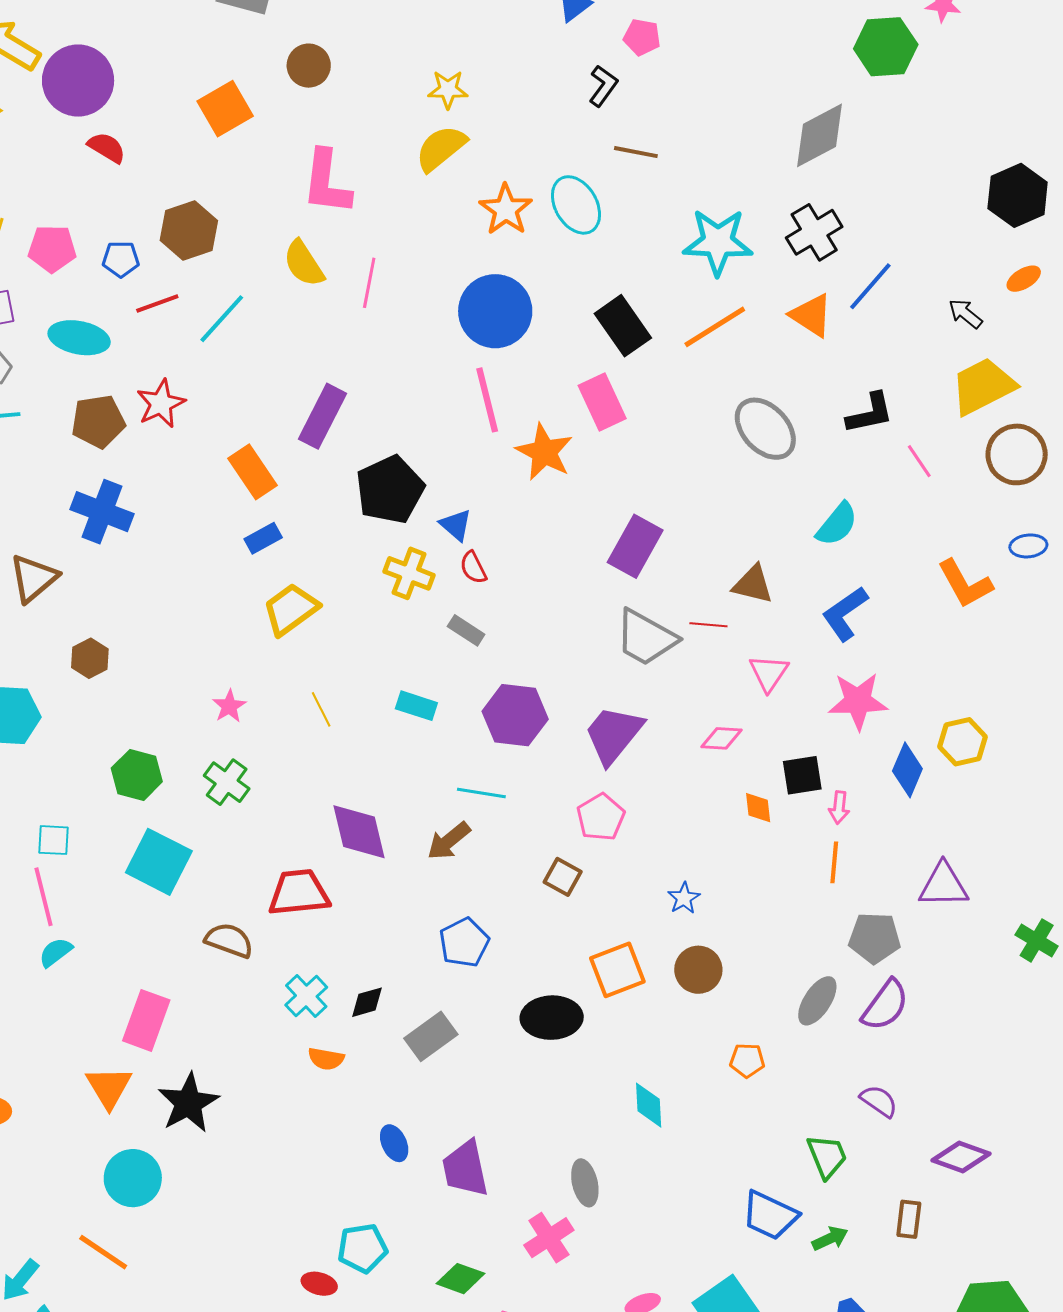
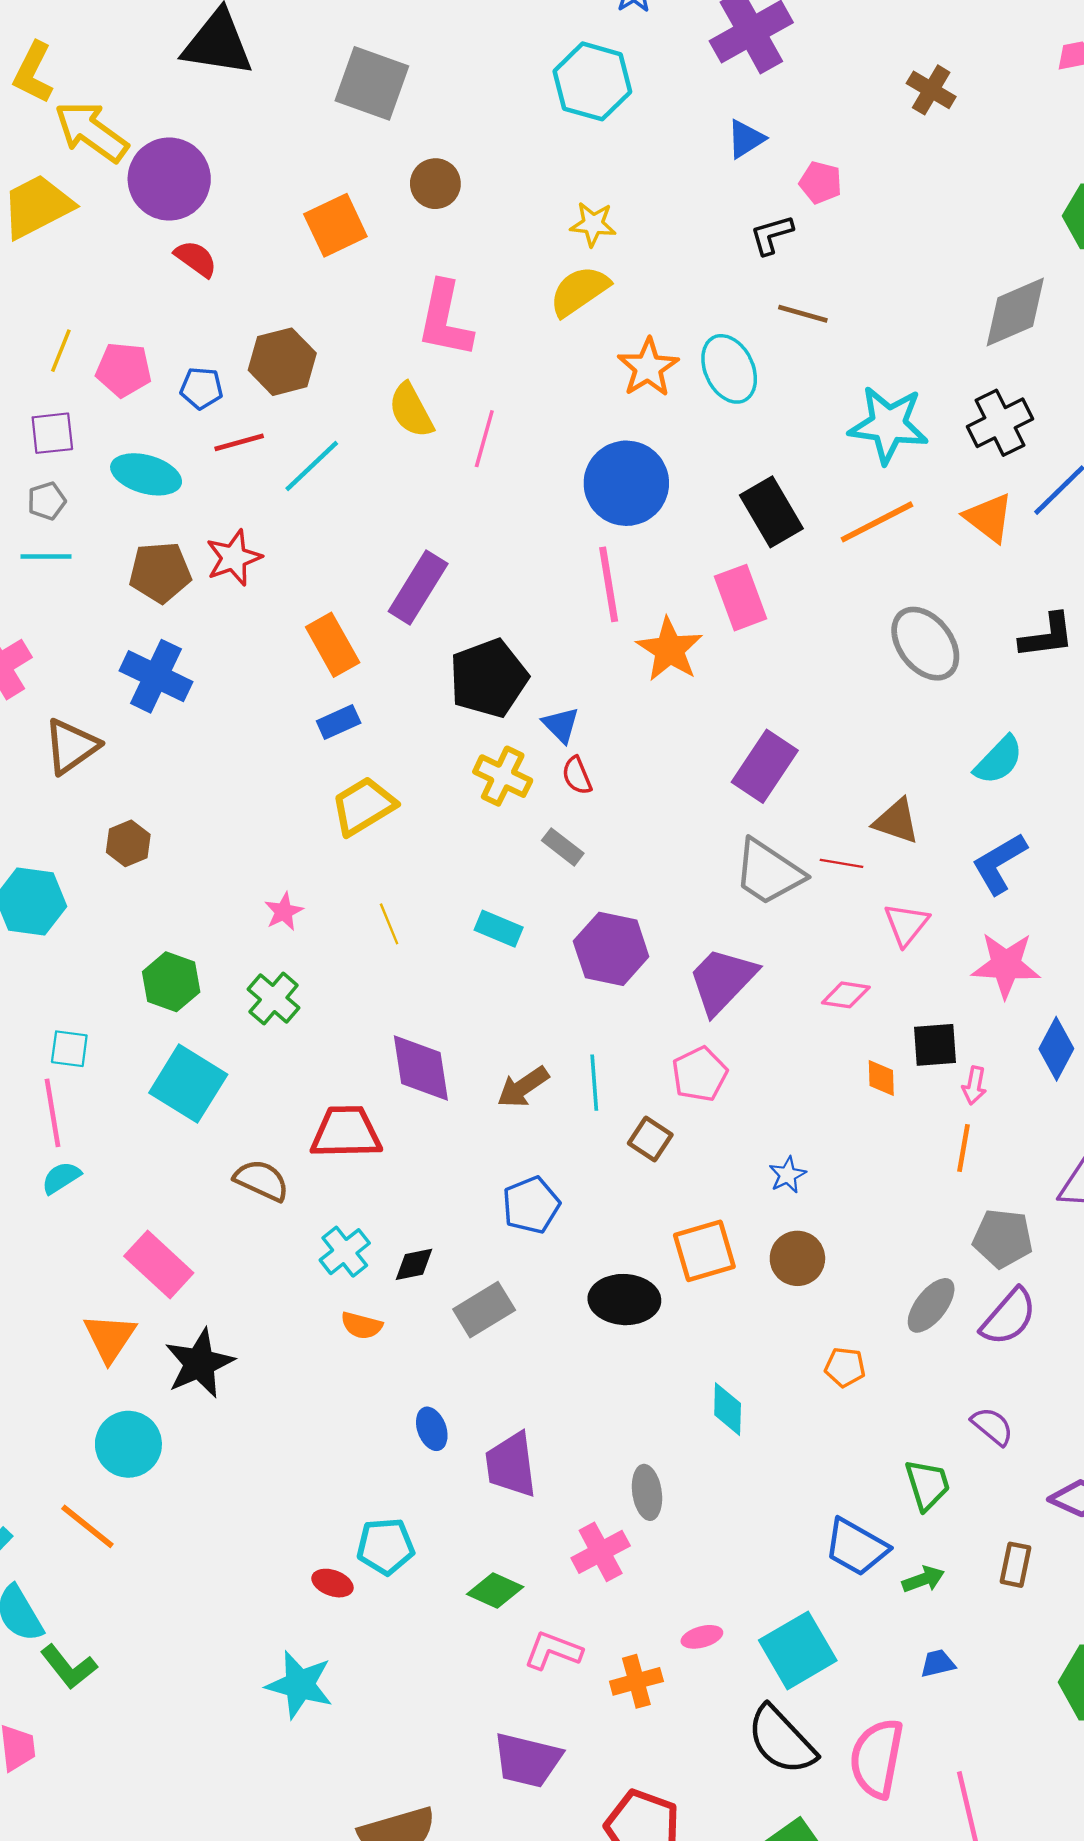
black L-shape: (603, 86) -> (772, 235), turned -147
cyan line: (481, 793) -> (594, 1083), moved, turned 72
pink rectangle: (146, 1020) -> (159, 1265), turned -72

